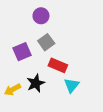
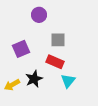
gray square: (46, 42) -> (58, 40), moved, turned 35

